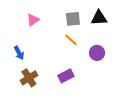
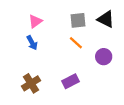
black triangle: (99, 18) -> (106, 19), turned 30
blue arrow: (19, 53) -> (32, 43), moved

